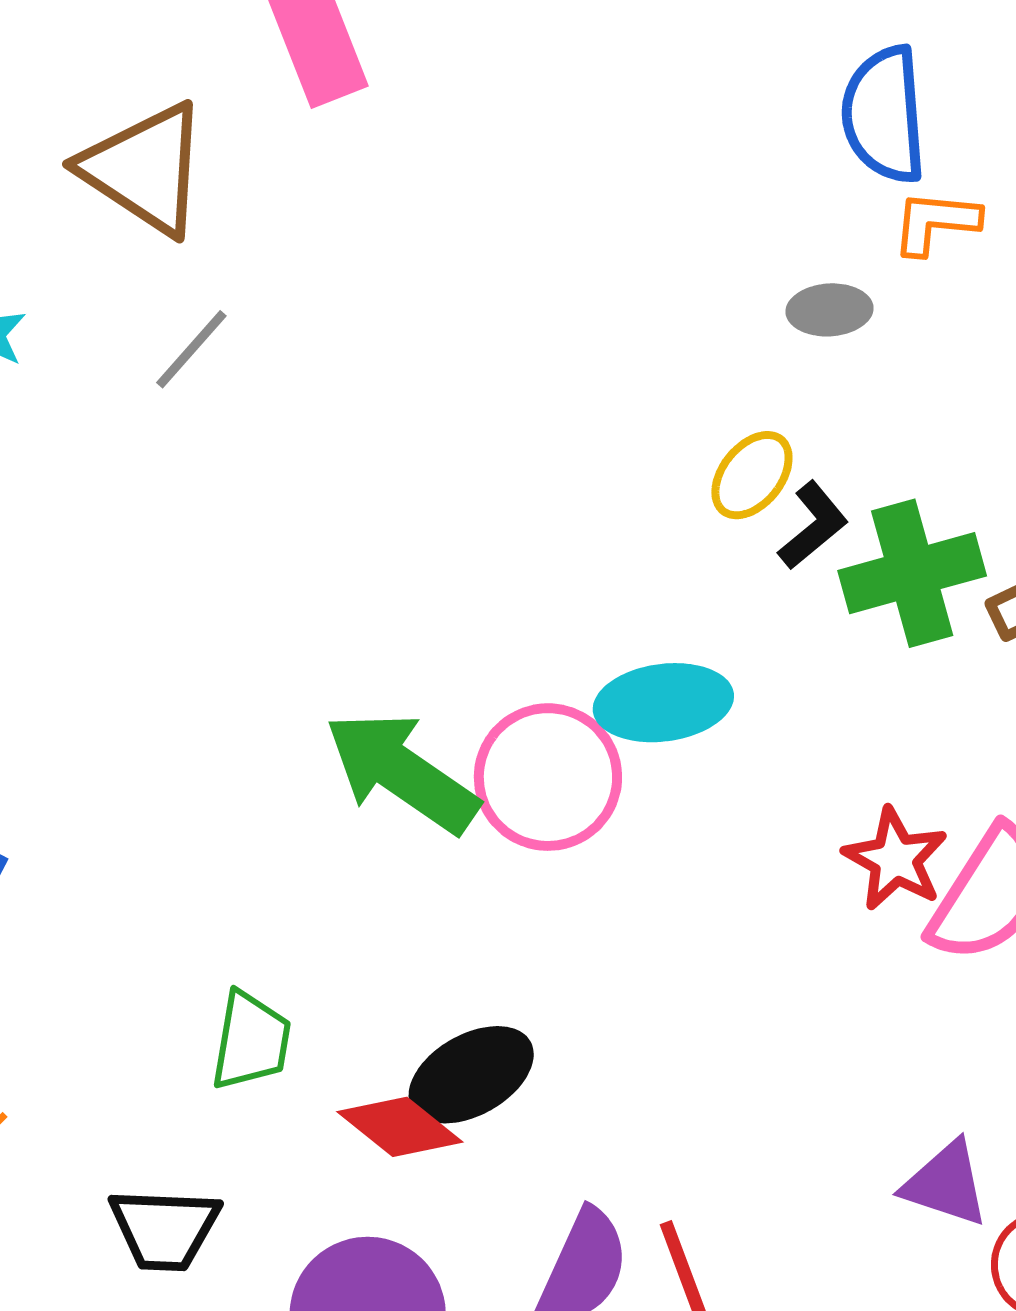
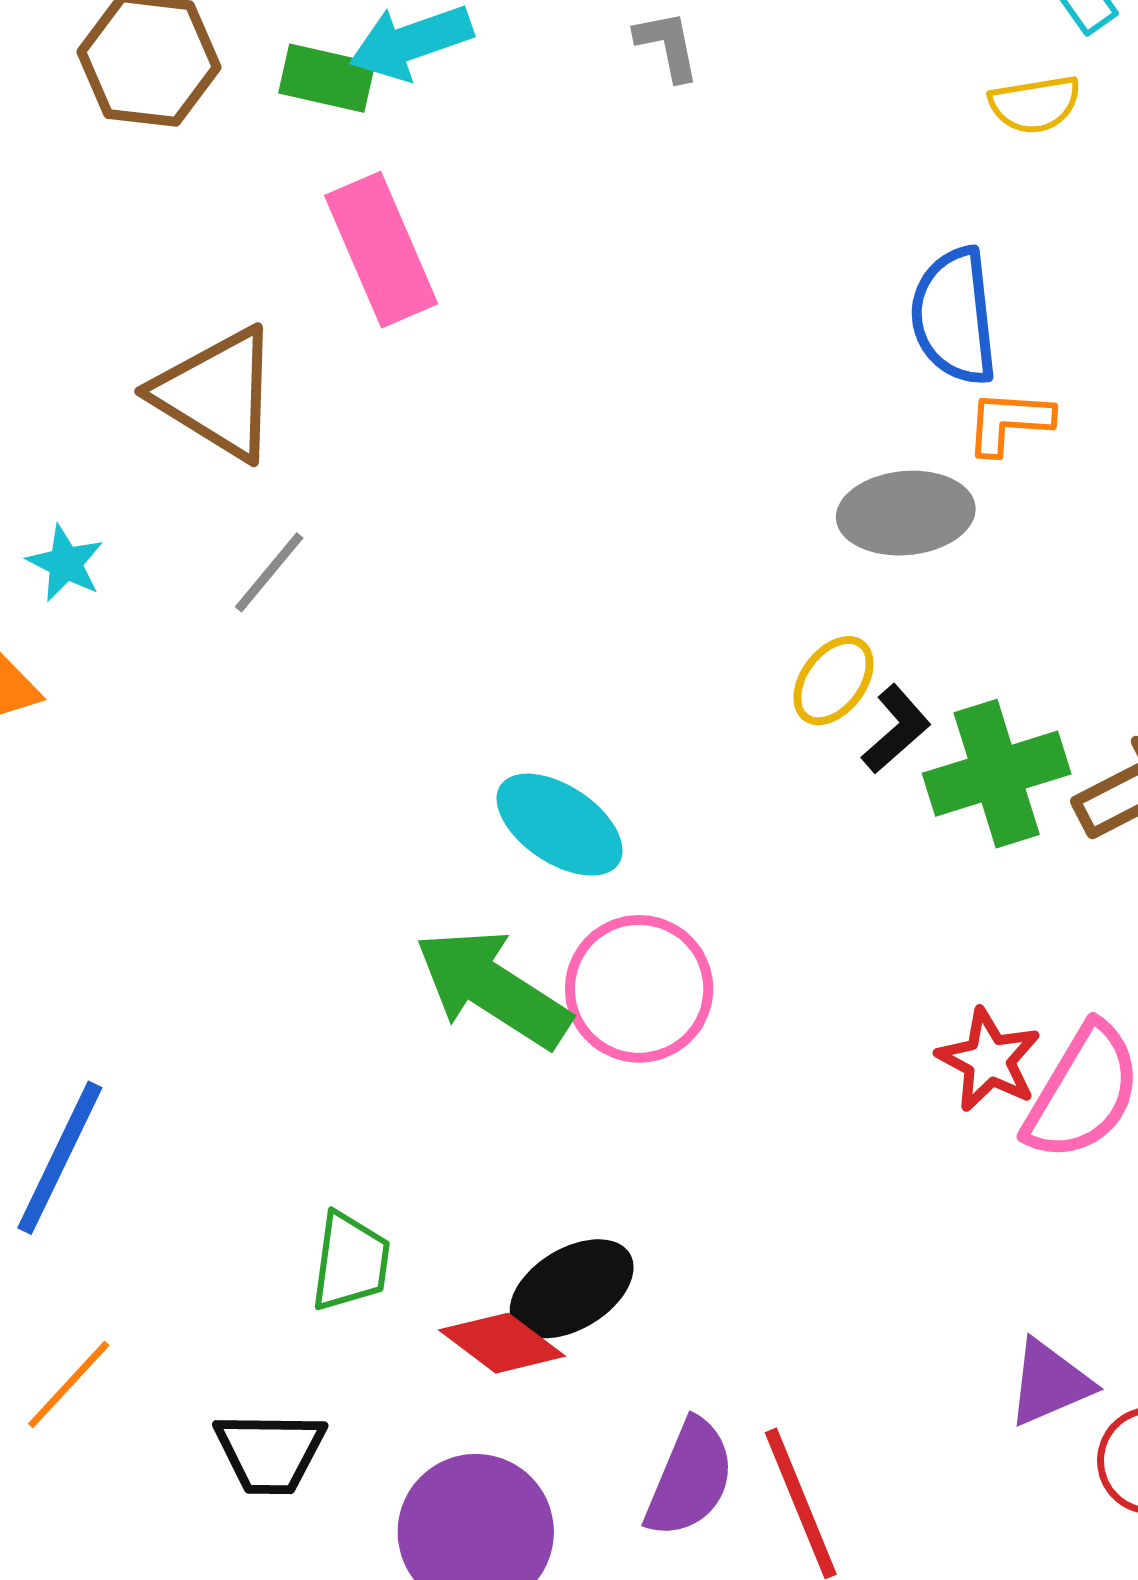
gray ellipse: (830, 310) -> (906, 513), size x1.6
cyan ellipse: (663, 703) -> (560, 825), moved, turned 43
purple triangle: (946, 1184) -> (1049, 1383), turned -40

